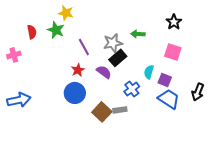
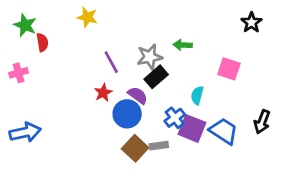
black star: (174, 22) -> (251, 23), moved
green star: (56, 30) -> (25, 25), moved
purple square: (165, 80) -> (192, 128), moved, size x1.5
blue circle: (75, 93) -> (127, 114), moved

